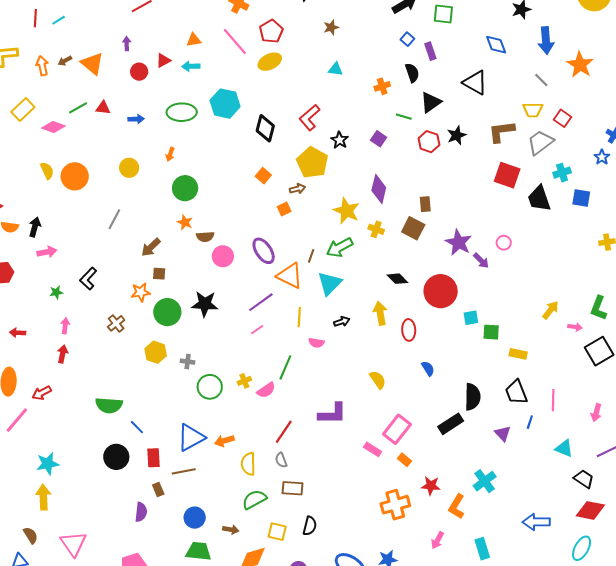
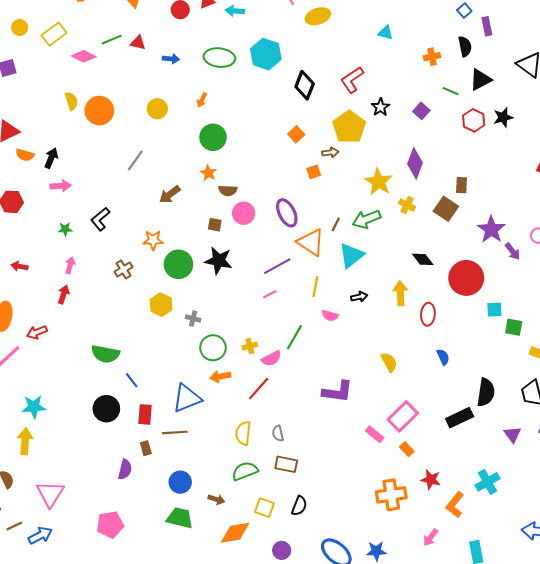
brown square: (159, 274) -> (215, 225), moved
red line: (284, 432) -> (259, 388), moved
orange arrow: (224, 441) -> (220, 376), moved

